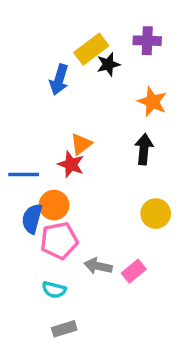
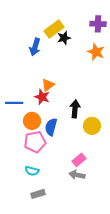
purple cross: (147, 41) -> (98, 24), moved
orange star: (152, 102) -> (96, 52), moved
black arrow: (144, 149) -> (75, 109), moved
blue semicircle: (32, 219) -> (51, 127), moved
gray arrow: (98, 266) -> (77, 175), moved

